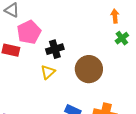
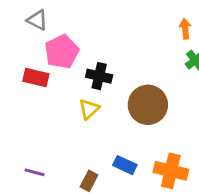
black cross: (55, 49) -> (99, 76), turned 30

